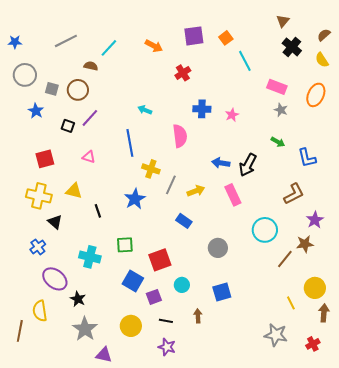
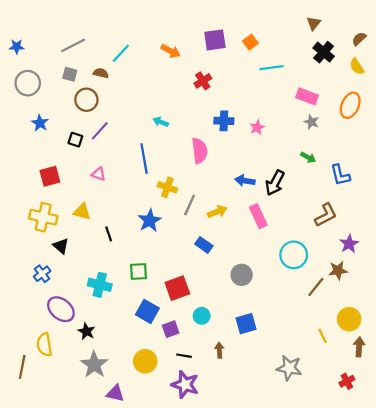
cyan line: (245, 61) -> (272, 68), turned -70
gray square: (52, 89) -> (70, 74), moved
gray star: (276, 335) -> (289, 368), moved
purple star: (167, 347) -> (185, 385), size x1.4

